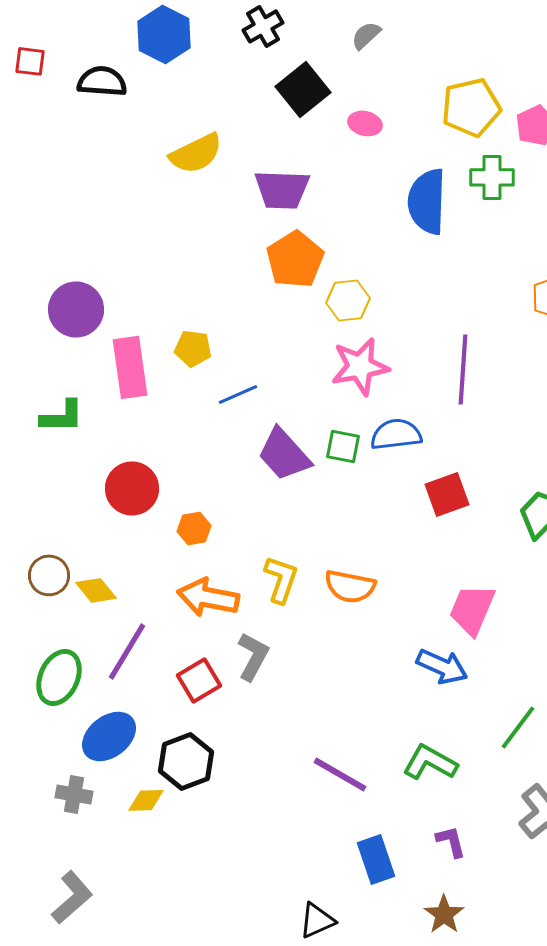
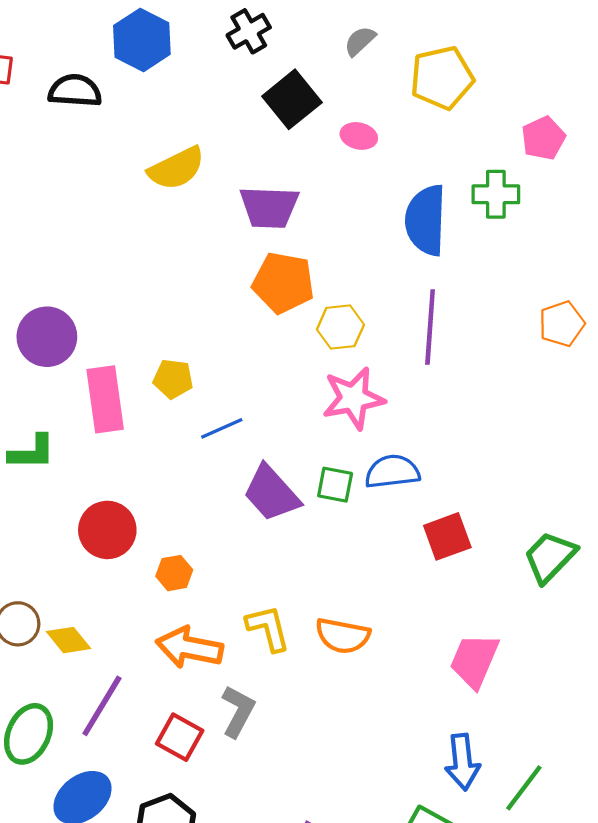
yellow pentagon: (471, 107) -> (442, 78), moved
orange pentagon: (295, 259) -> (283, 283), turned -30
purple line: (463, 369) -> (430, 327), moved
yellow L-shape: (281, 579) -> (268, 628), turned -33
blue arrow: (442, 666) -> (462, 762), moved, turned 60
red square: (199, 680) -> (180, 737), turned -30

